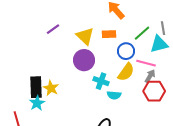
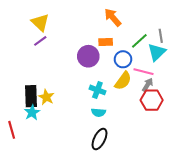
purple line: (53, 29) -> (40, 41), moved
yellow triangle: (85, 36) -> (40, 22), moved
cyan triangle: (159, 44) -> (157, 52), turned -30
purple circle: (84, 60) -> (88, 56), moved
cyan semicircle: (114, 95) -> (98, 112), moved

